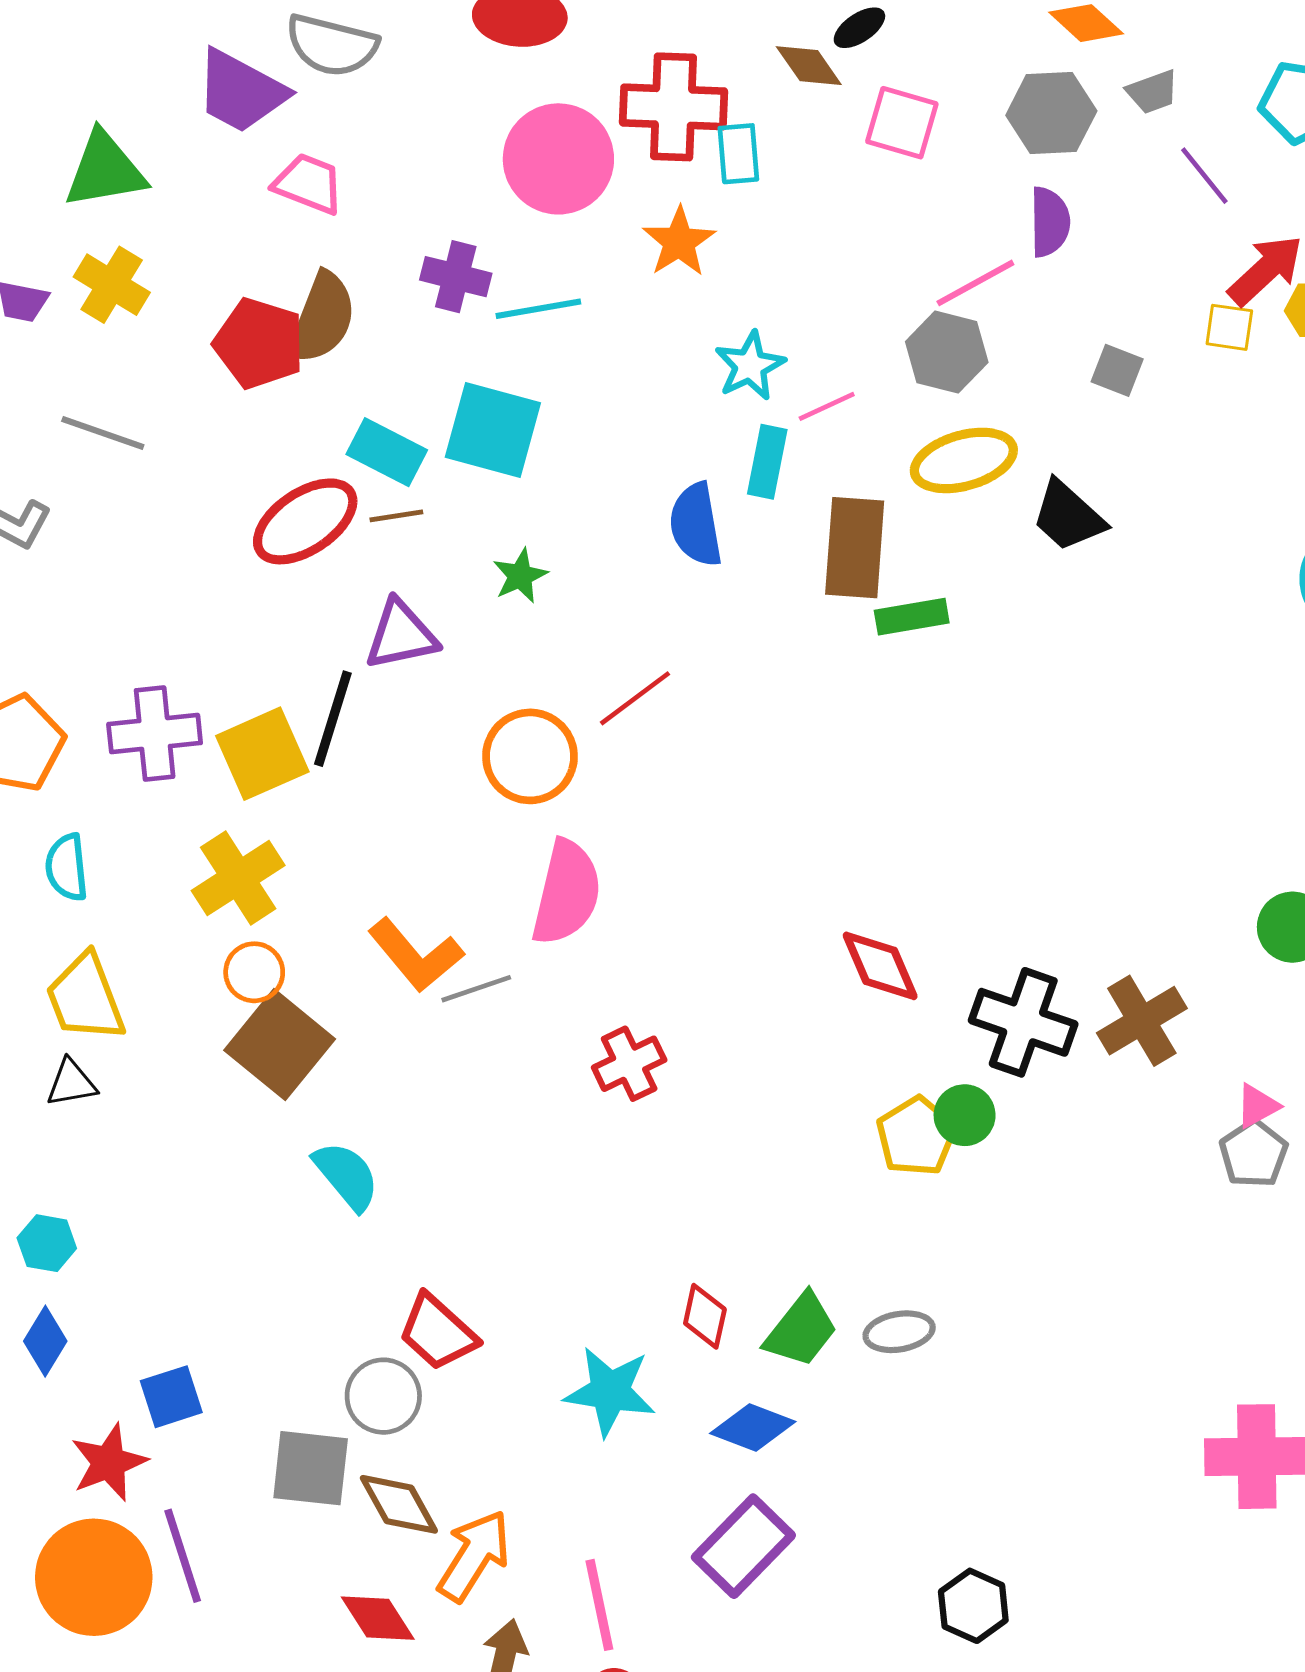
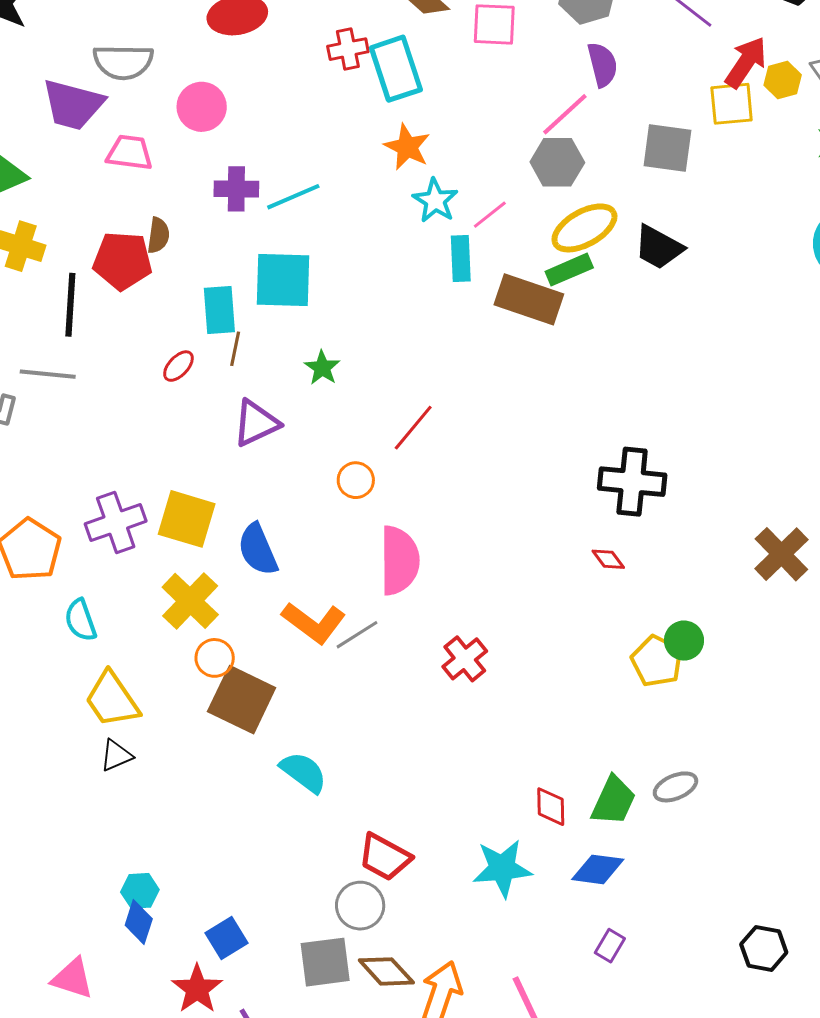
red cross: (673, 107) -> (348, 49), size x0.6
cyan rectangle: (738, 154) -> (396, 69), size x1.6
pink circle: (558, 159) -> (202, 107), moved, size x0.7
orange star: (679, 242) -> (407, 147), moved
brown semicircle: (322, 318) -> (158, 235), size x0.6
yellow square: (1229, 327) -> (732, 104), size x1.4
gray square: (1117, 370) -> (667, 148), size x1.6
gray line: (103, 433) -> (48, 374), moved
cyan rectangle: (387, 452) -> (219, 310), turned 72
brown line: (396, 516) -> (235, 349), turned -56
red ellipse: (305, 521) -> (178, 366), size x0.5
blue semicircle: (696, 525) -> (258, 549), moved
brown rectangle: (855, 548) -> (529, 299), turned -62
green rectangle: (912, 617) -> (569, 270), moved
black line: (333, 719) -> (70, 305), moved
yellow square: (262, 754) -> (187, 519), turned -36
orange circle: (530, 756) -> (356, 480), size x0.6
red diamond: (880, 966) -> (608, 559), size x0.6
black cross: (1023, 1022) -> (632, 482), moved
cyan hexagon: (47, 1243) -> (140, 891), moved
purple rectangle: (743, 1546) -> (610, 946), size x0.5

